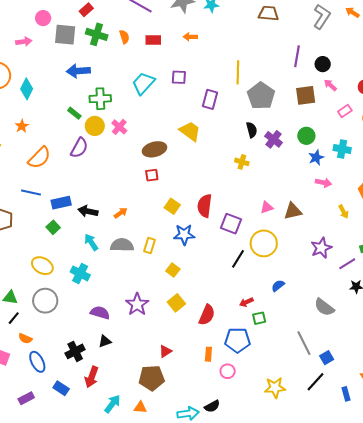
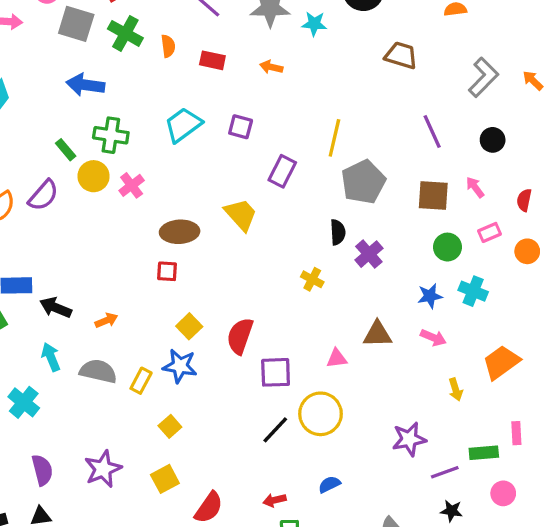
purple line: (297, 56) -> (432, 131), turned -45
black circle: (323, 64) -> (493, 140), moved
green circle: (306, 136) -> (447, 247), moved
purple semicircle: (79, 148) -> (43, 195), moved
brown triangle: (293, 211) -> (377, 334), moved
purple square: (231, 224) -> (276, 372), turned -35
blue star: (184, 235) -> (180, 366), moved
purple semicircle: (100, 313) -> (42, 470), turned 48

